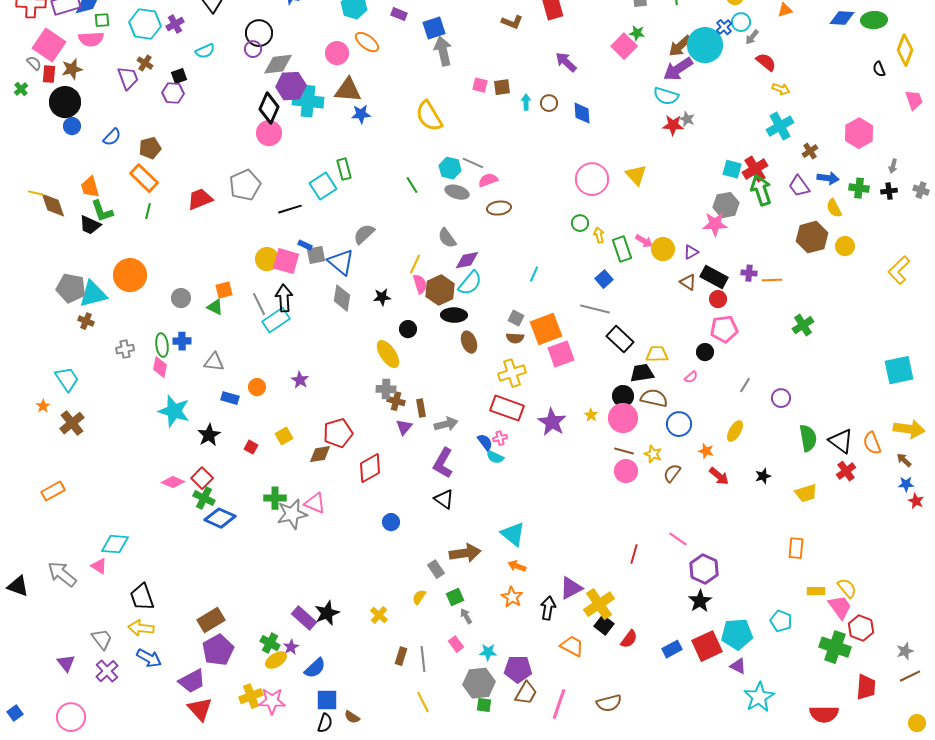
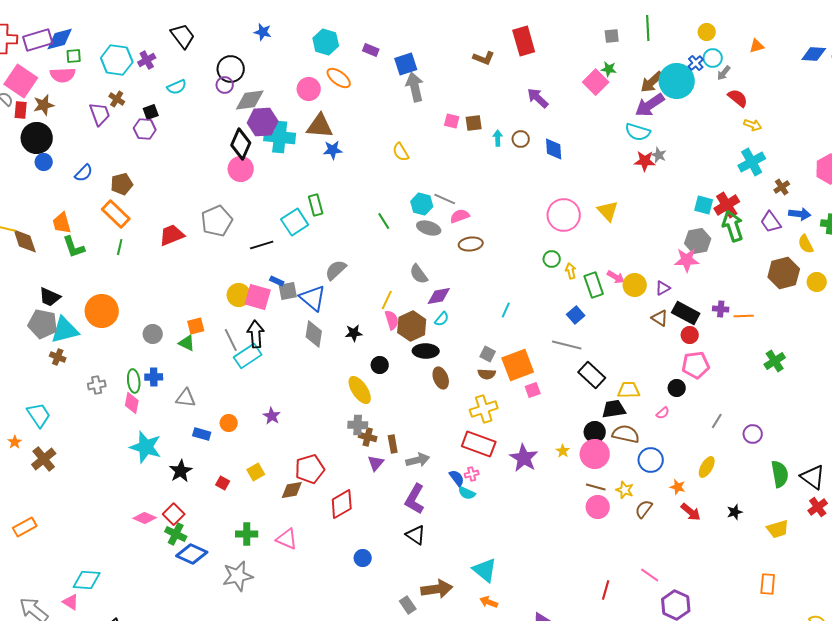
yellow semicircle: (429, 116) -> (401, 152), size x0.6
black trapezoid: (90, 225) -> (50, 297), moved
cyan semicircle: (470, 283) -> (442, 319), size x0.6
pink square: (561, 354) -> (533, 390), size x0.6
gray star: (292, 514) -> (238, 576), moved

